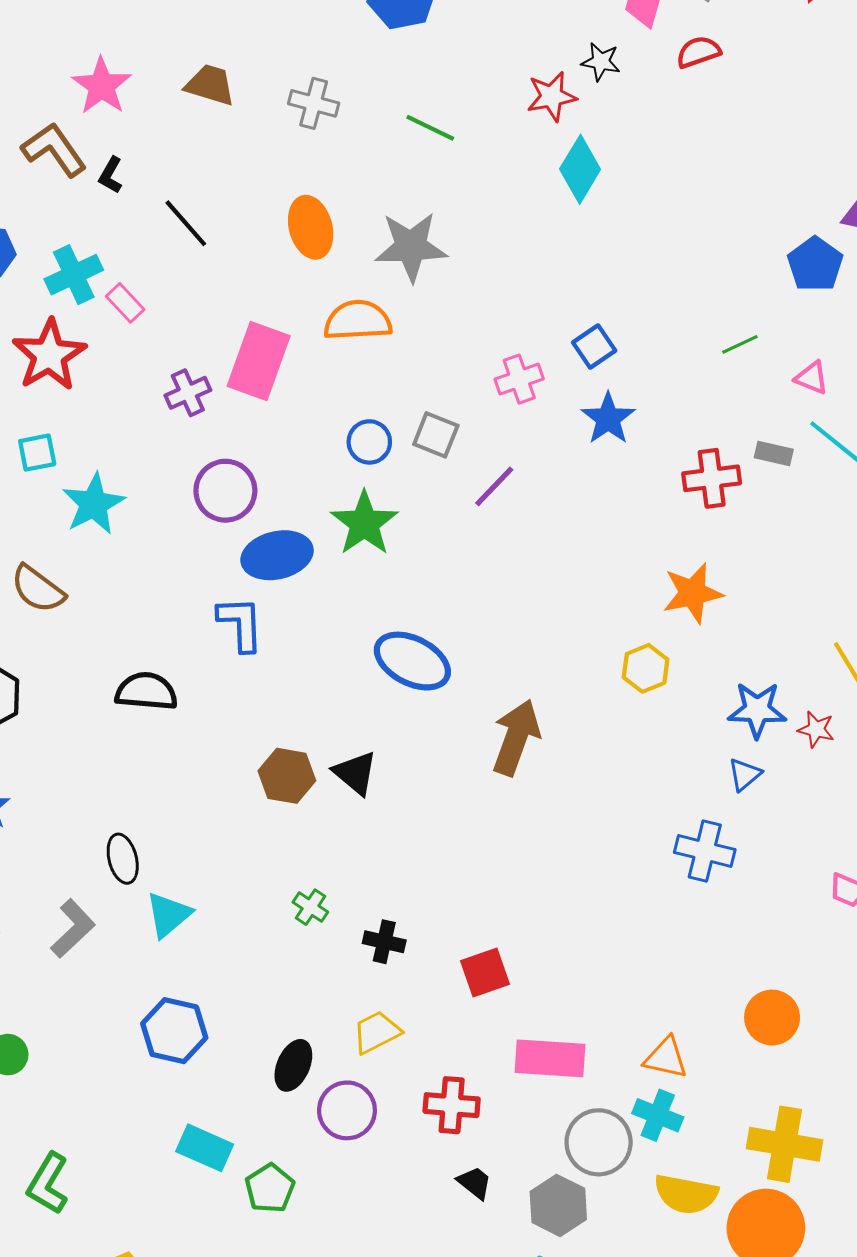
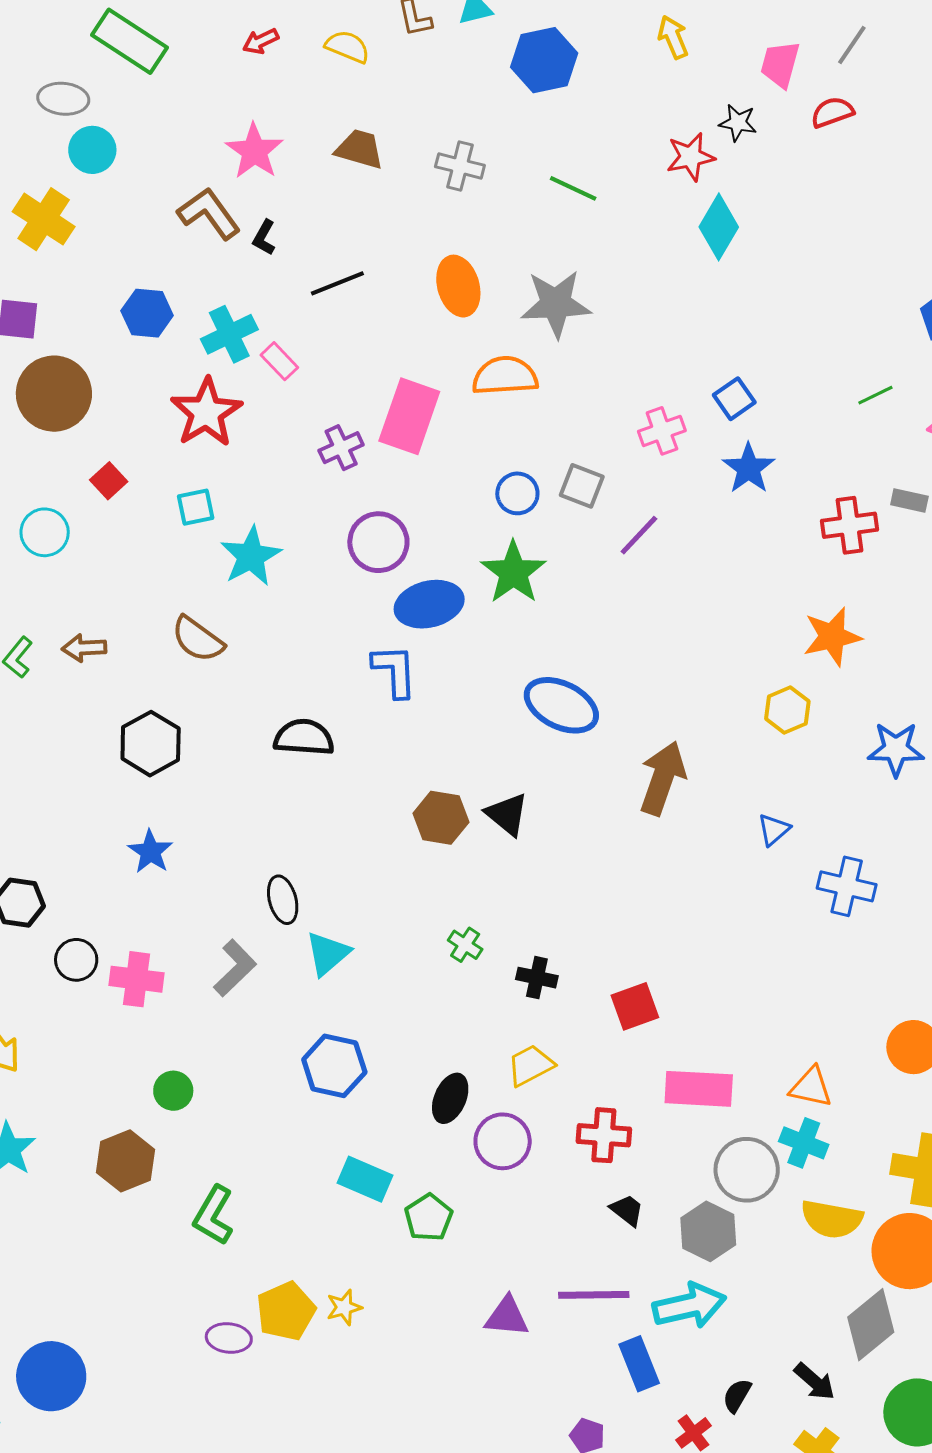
black line: (186, 223) -> (337, 283), turned -70
blue triangle: (745, 774) -> (774, 830), moved

